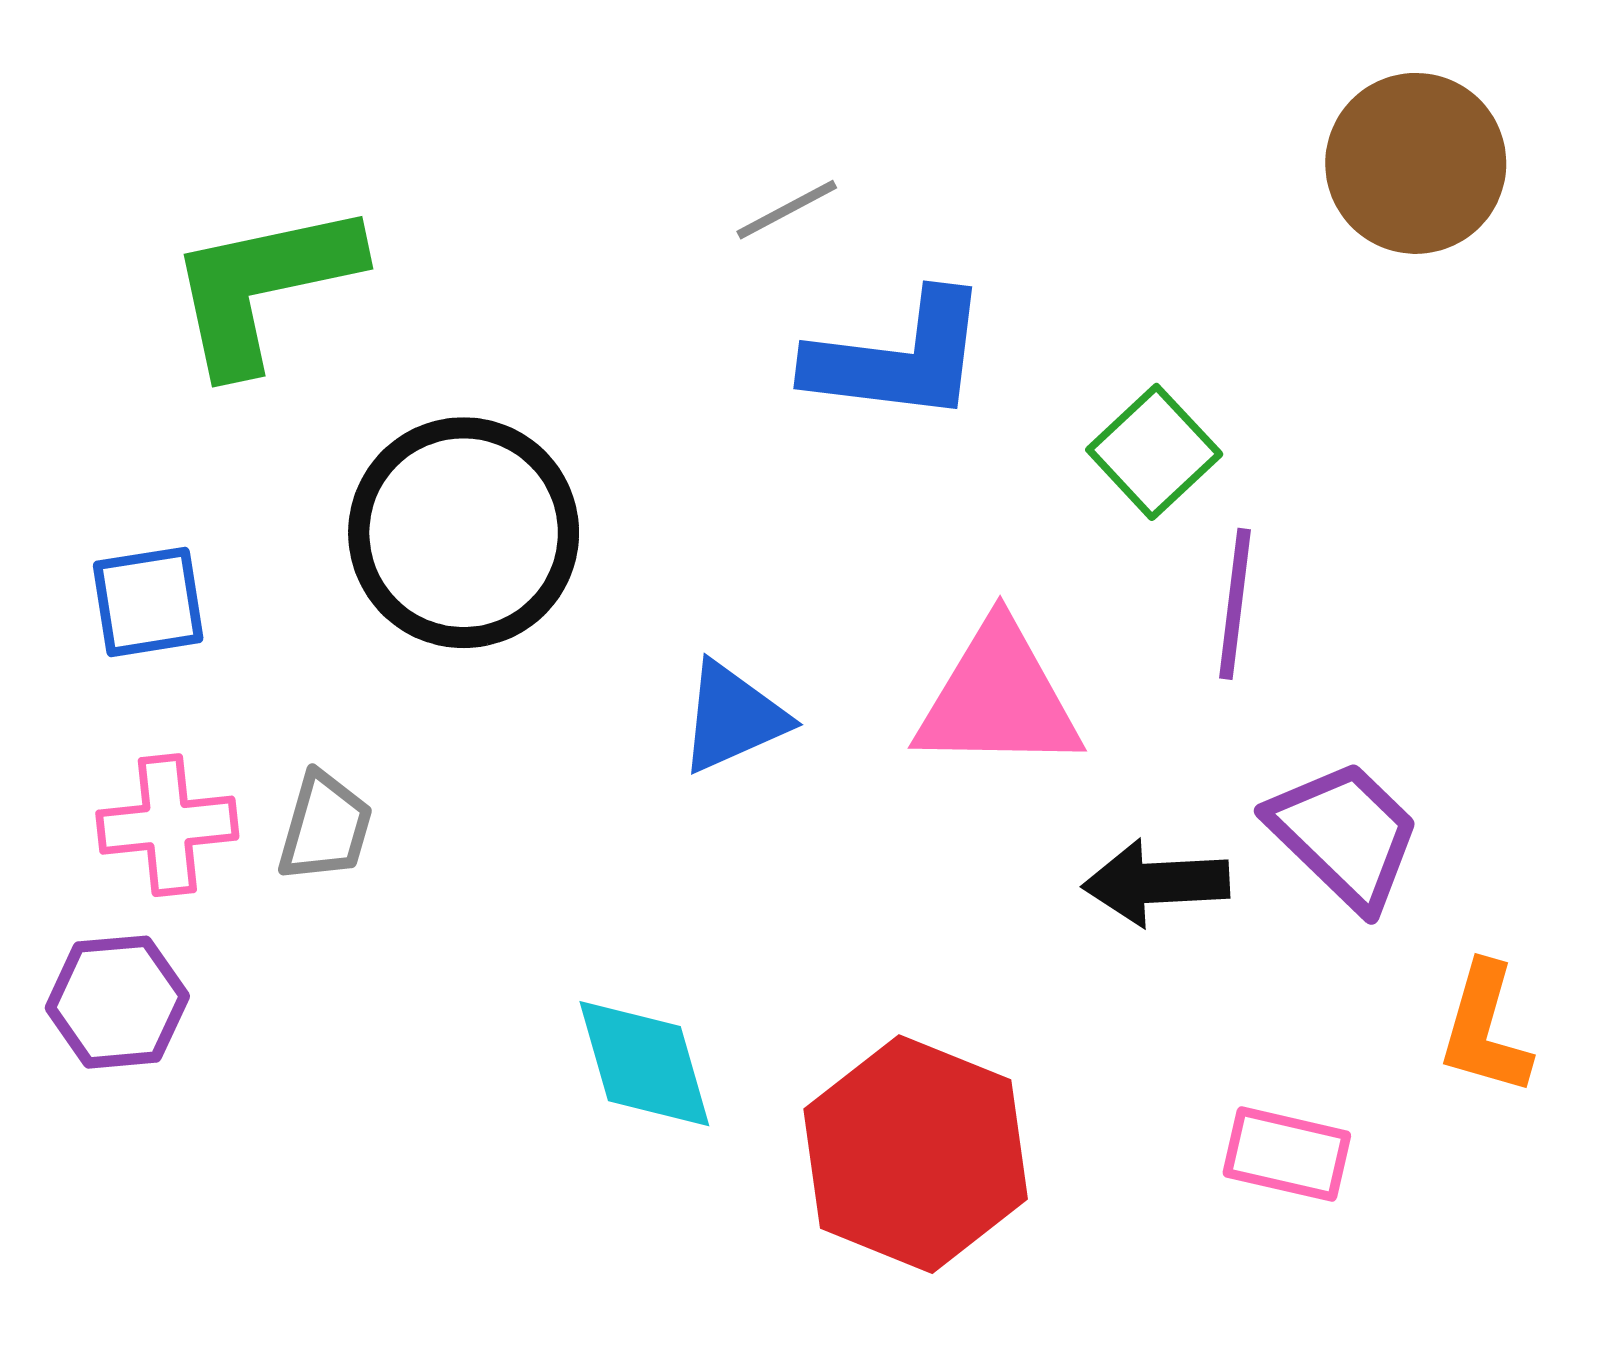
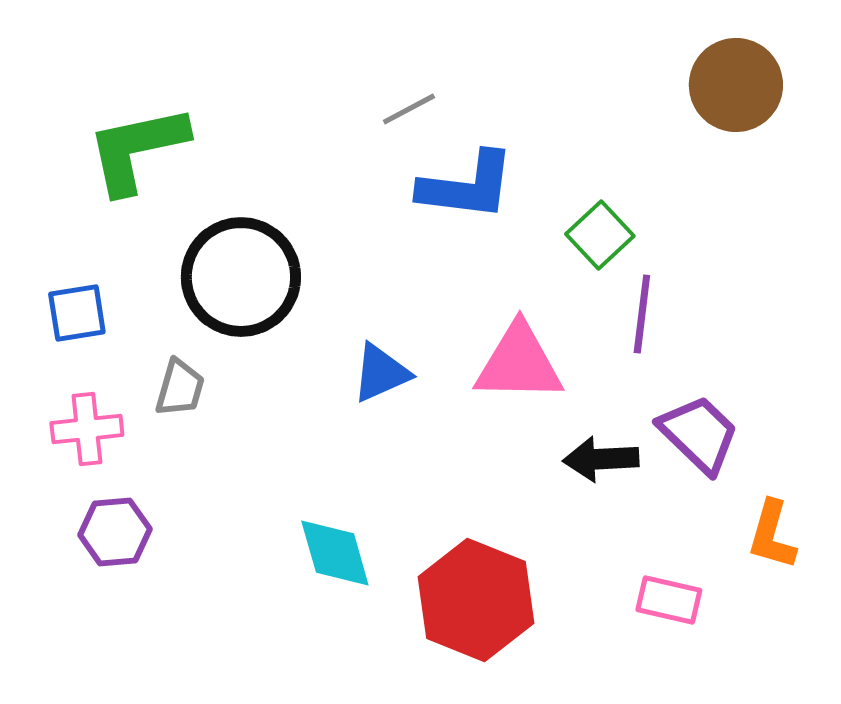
gray trapezoid: (325, 827) -> (180, 388), moved
purple hexagon: (117, 1002) -> (115, 532), moved

